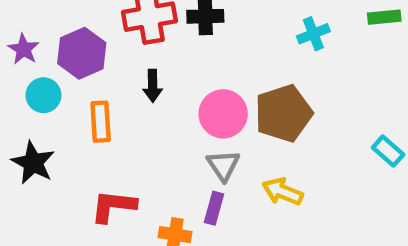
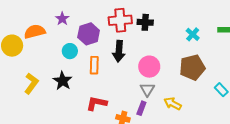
cyan cross: (313, 34) -> (193, 34), turned -32
purple star: (23, 49) -> (62, 19), moved
black arrow: (153, 86) -> (119, 51), size x1.5
brown pentagon: (283, 113) -> (192, 67), moved

